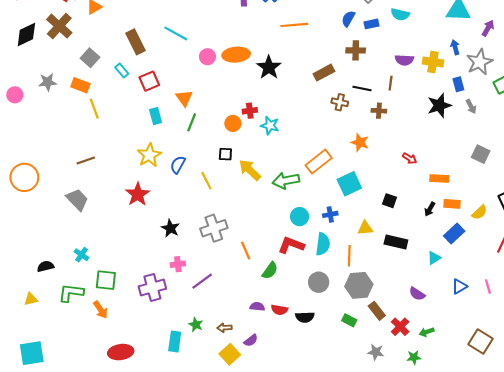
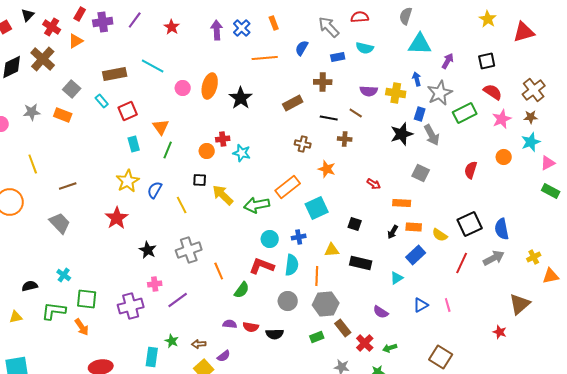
blue semicircle: (348, 19) -> (302, 48), moved
brown rectangle: (135, 42) -> (115, 74), turned -75
orange ellipse: (236, 55) -> (210, 86), turned -70
brown line: (391, 83) -> (356, 113), turned -64
blue rectangle: (458, 84) -> (420, 114), turned 32
brown cross: (340, 102) -> (303, 144), moved
gray arrow: (471, 106) -> (432, 135), size x1.5
yellow line: (94, 109) -> (33, 164), moved
gray square: (481, 154) -> (421, 173), moved
yellow semicircle: (480, 212) -> (440, 235), turned 77
green rectangle: (349, 320) -> (317, 337), turned -48

